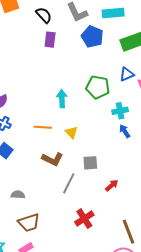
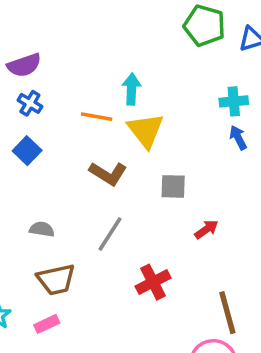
green pentagon: (98, 87) -> (204, 26), moved
cyan arrow: (62, 99) -> (132, 89), moved
yellow triangle: (71, 132) -> (146, 130), size x1.6
gray line: (69, 183) -> (110, 234), moved

